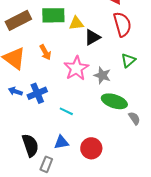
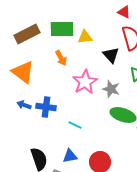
black triangle: (92, 37) -> (111, 55), moved, turned -42
orange arrow: (45, 52) -> (61, 58), moved
blue cross: (37, 93) -> (46, 107), turned 30

